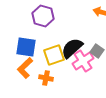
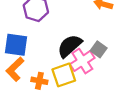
yellow square: (54, 55) -> (64, 75), moved

